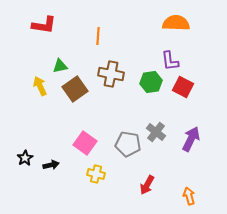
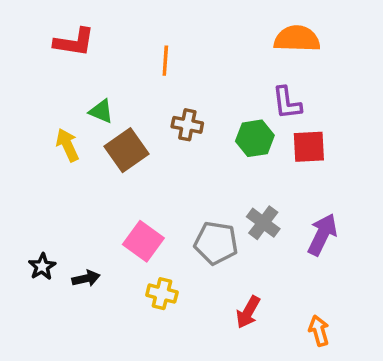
green triangle: (60, 66) -> (101, 111), turned 35
brown cross: (111, 74) -> (187, 125), size x0.7
red square: (183, 87) -> (309, 147), turned -30

